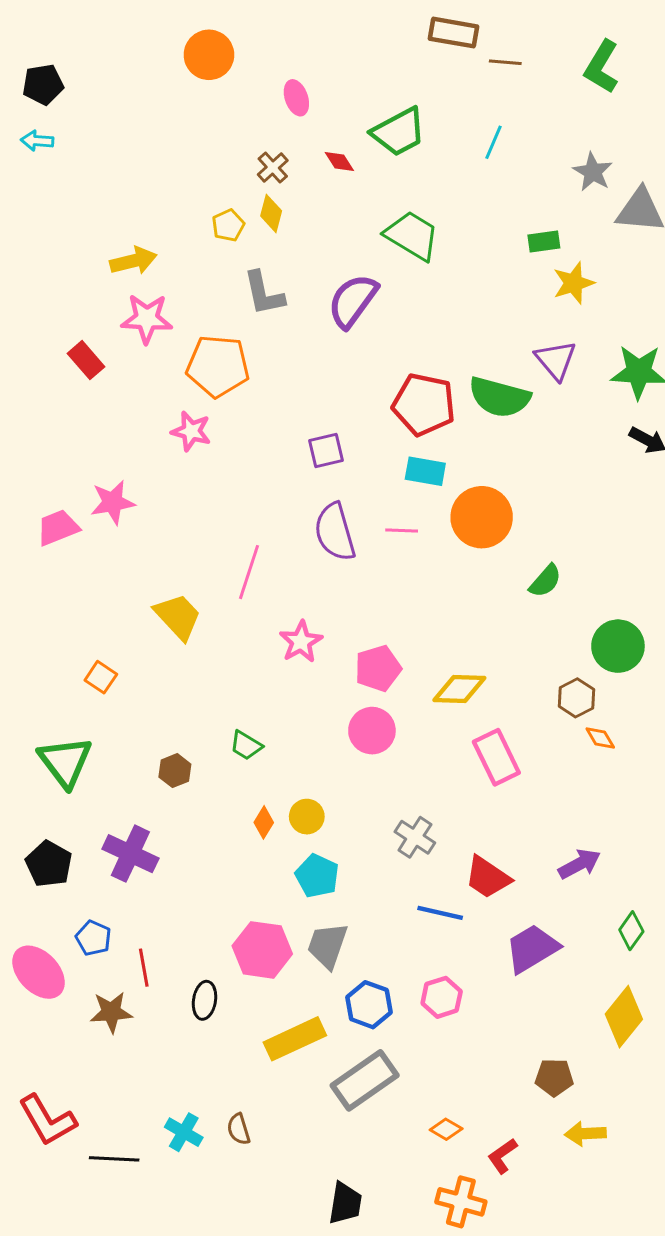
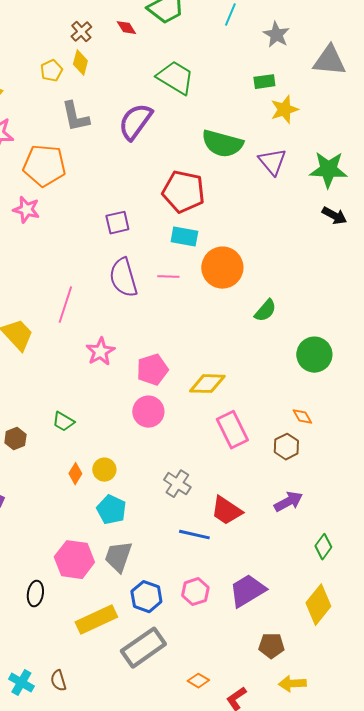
gray star: (593, 172) -> (276, 35), moved
green semicircle: (499, 397) -> (222, 144), moved
brown hexagon: (576, 698) -> (286, 447), moved
purple trapezoid: (532, 948) -> (247, 591), moved

